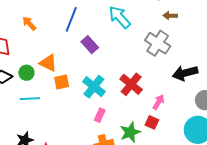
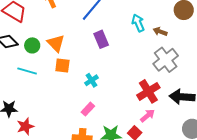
brown arrow: (170, 16) -> (160, 32), moved
cyan arrow: (120, 17) -> (138, 23), size x0.7
red cross: (131, 84) -> (148, 91), moved
cyan cross: (94, 87) -> (91, 80), size x0.6

